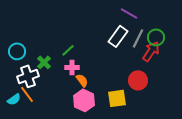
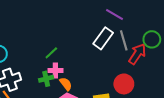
green circle: (156, 37) -> (152, 39), moved
gray line: (138, 38) -> (124, 40), turned -42
green cross: (44, 62) -> (46, 79), moved, turned 32

